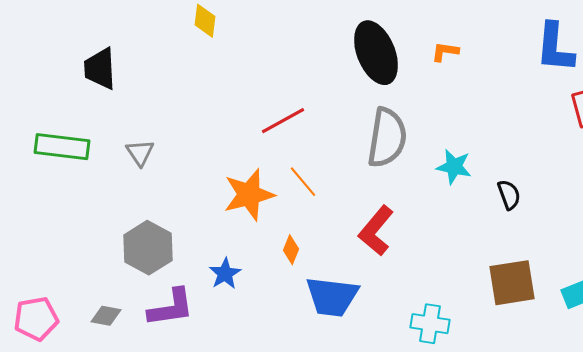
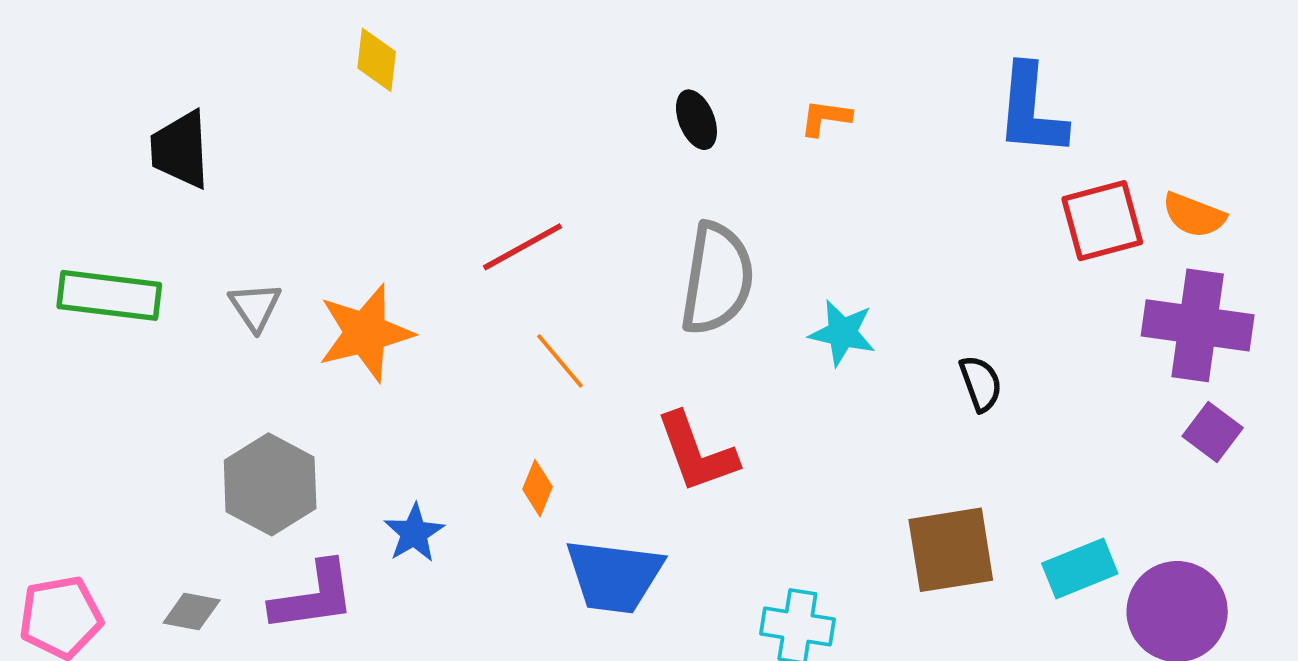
black ellipse: (376, 53) -> (696, 120), size x0.5
orange star: (249, 195) -> (365, 333), moved
black semicircle: (509, 195) -> (981, 383), moved
red L-shape: (376, 231) -> (696, 453), turned -60

